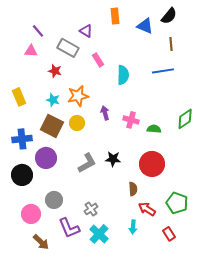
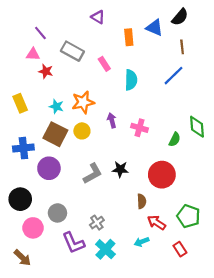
orange rectangle: (115, 16) -> (129, 37), moved
purple triangle: (86, 31) -> (98, 17), moved
red star: (55, 71) -> (46, 71), moved
blue line: (163, 71) -> (174, 76), turned -35
green diamond: (185, 119) -> (197, 127), turned -60
green semicircle: (154, 129) -> (175, 140), moved, turned 112
black circle: (22, 175) -> (20, 199), moved
cyan arrow: (133, 227) -> (142, 242), turned 64
brown arrow: (41, 242) -> (22, 258), moved

